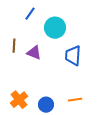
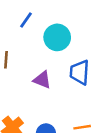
purple triangle: (34, 53) -> (42, 80), moved

